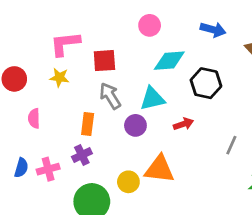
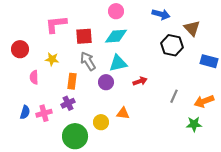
cyan diamond: (169, 61) -> (116, 36), moved
yellow star: (59, 78) -> (52, 59), moved
black hexagon: (206, 83) -> (172, 45), moved
orange triangle: (159, 169) -> (123, 113), size x0.6

